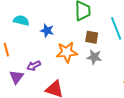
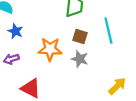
blue star: (47, 31) -> (15, 31), moved

